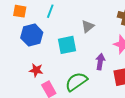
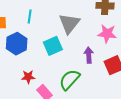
gray triangle: (88, 26) -> (69, 23), size x1.6

